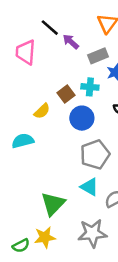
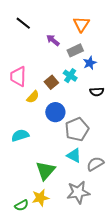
black line: (50, 28) -> (23, 23), moved
pink trapezoid: (26, 52) -> (18, 76), moved
cyan cross: (90, 87) -> (70, 76), turned 32
blue circle: (82, 118) -> (55, 112), moved
cyan semicircle: (23, 141) -> (20, 135), moved

